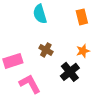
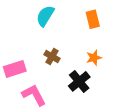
cyan semicircle: (40, 14) -> (45, 16), turned 48

